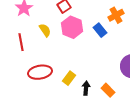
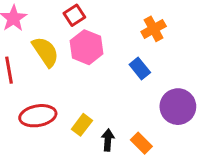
yellow semicircle: (45, 30) -> (45, 52), size x1.5
blue rectangle: (100, 30) -> (140, 69), moved

